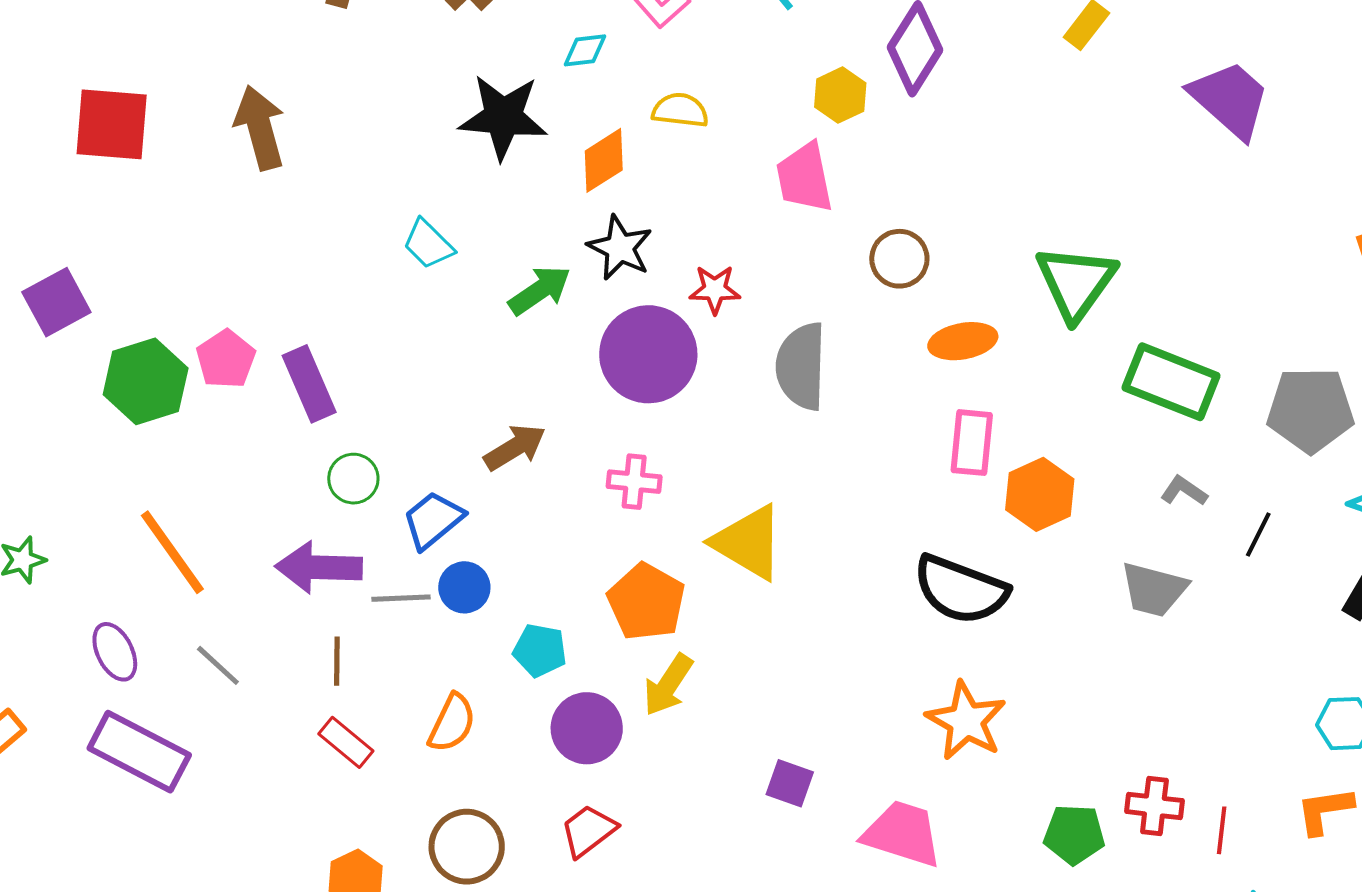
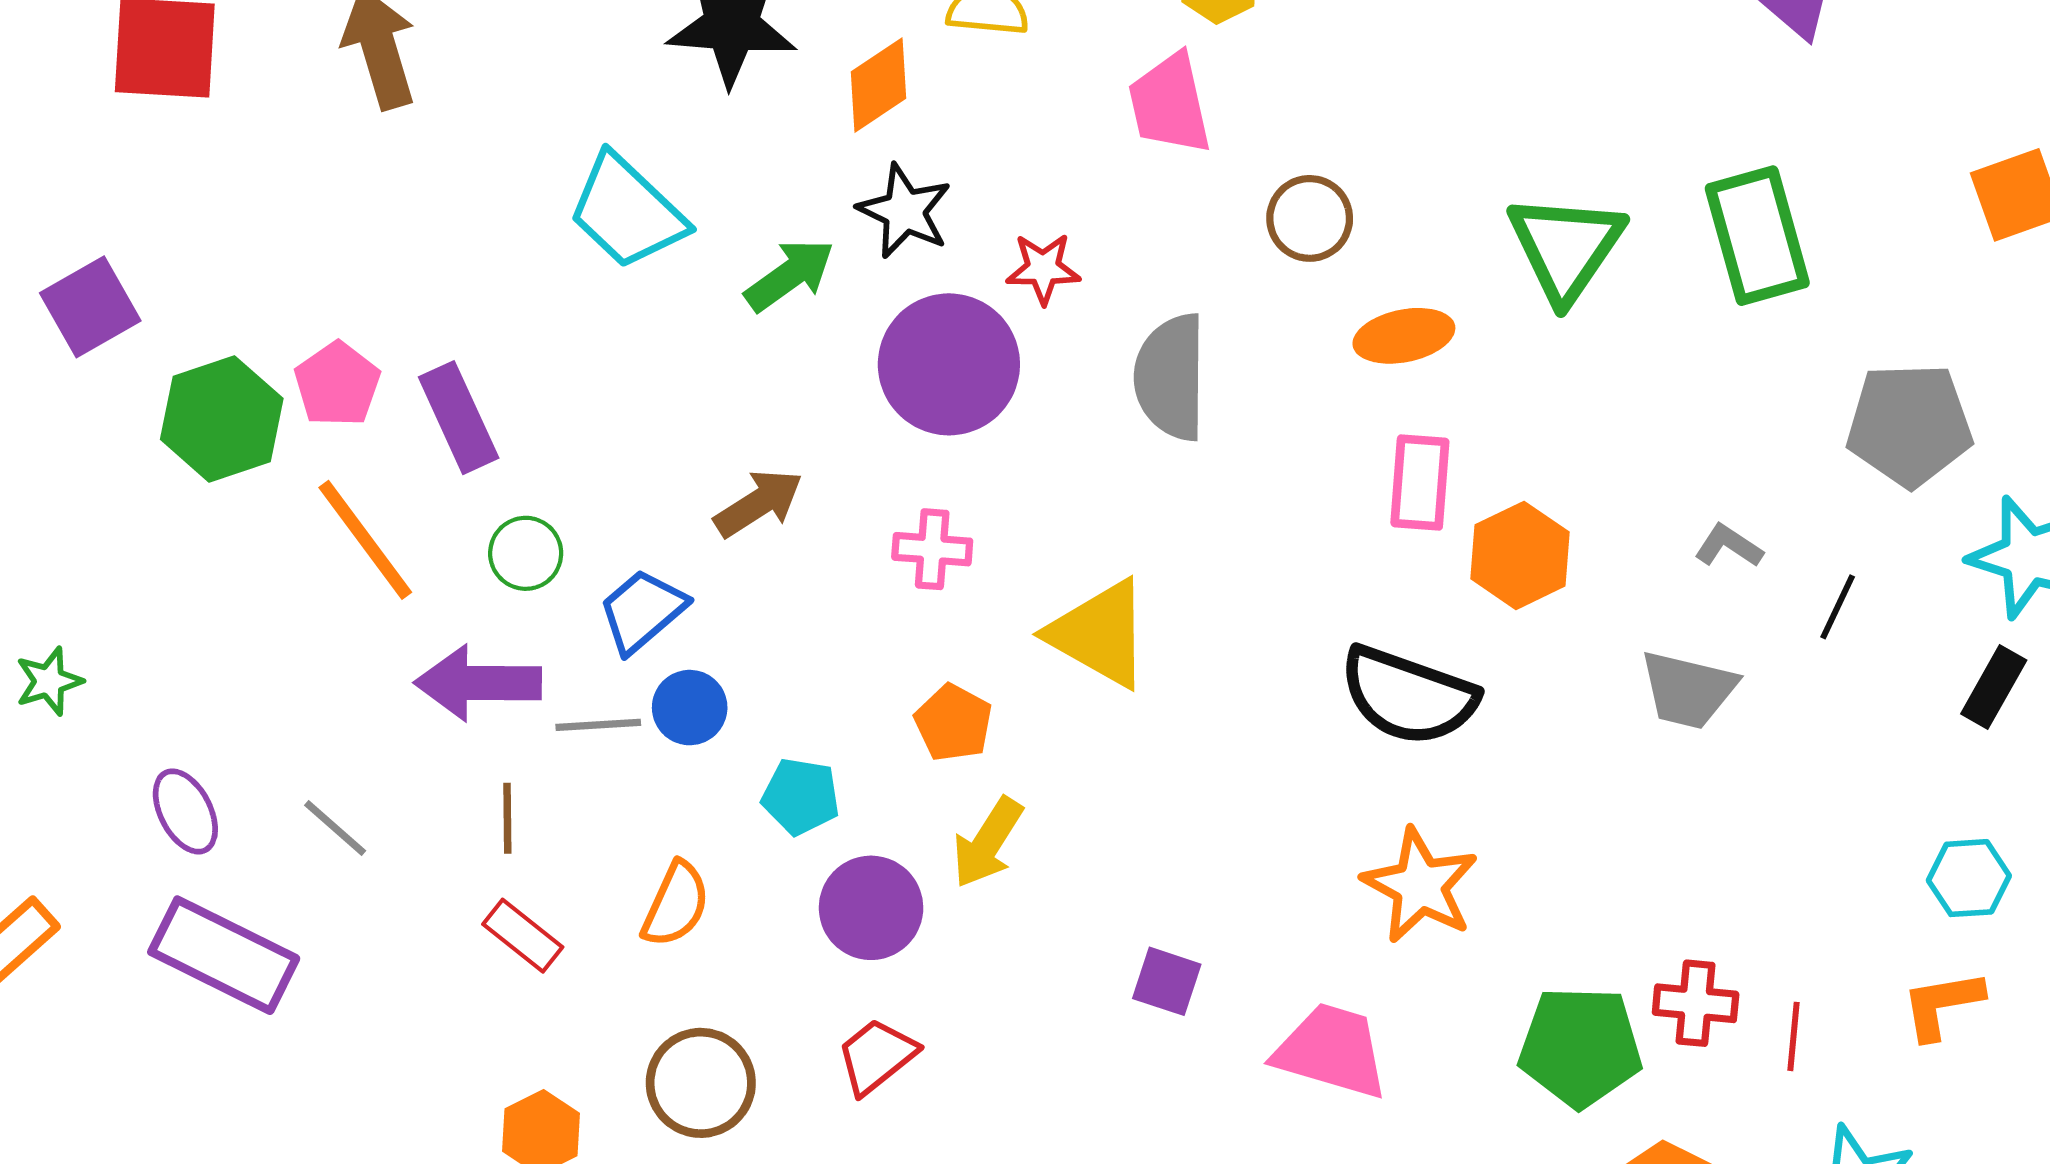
cyan trapezoid: (428, 244) -> (627, 212), size x1.6
green rectangle: (1171, 382) -> (1757, 236), moved, turned 54
orange line: (172, 552) -> (365, 540), moved
orange pentagon: (646, 602) -> (953, 723), size x0.7
green pentagon: (1074, 834) -> (1580, 1047), size x1.4

